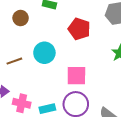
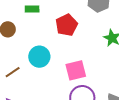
red pentagon: (79, 29) -> (67, 25), turned -30

